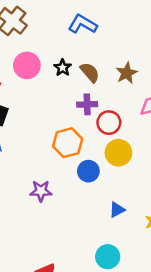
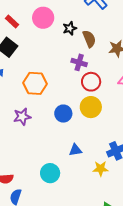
orange hexagon: (68, 143) -> (35, 83), moved
purple star: (41, 191) -> (22, 117), turned -30
cyan circle: (108, 257) -> (50, 173), moved

